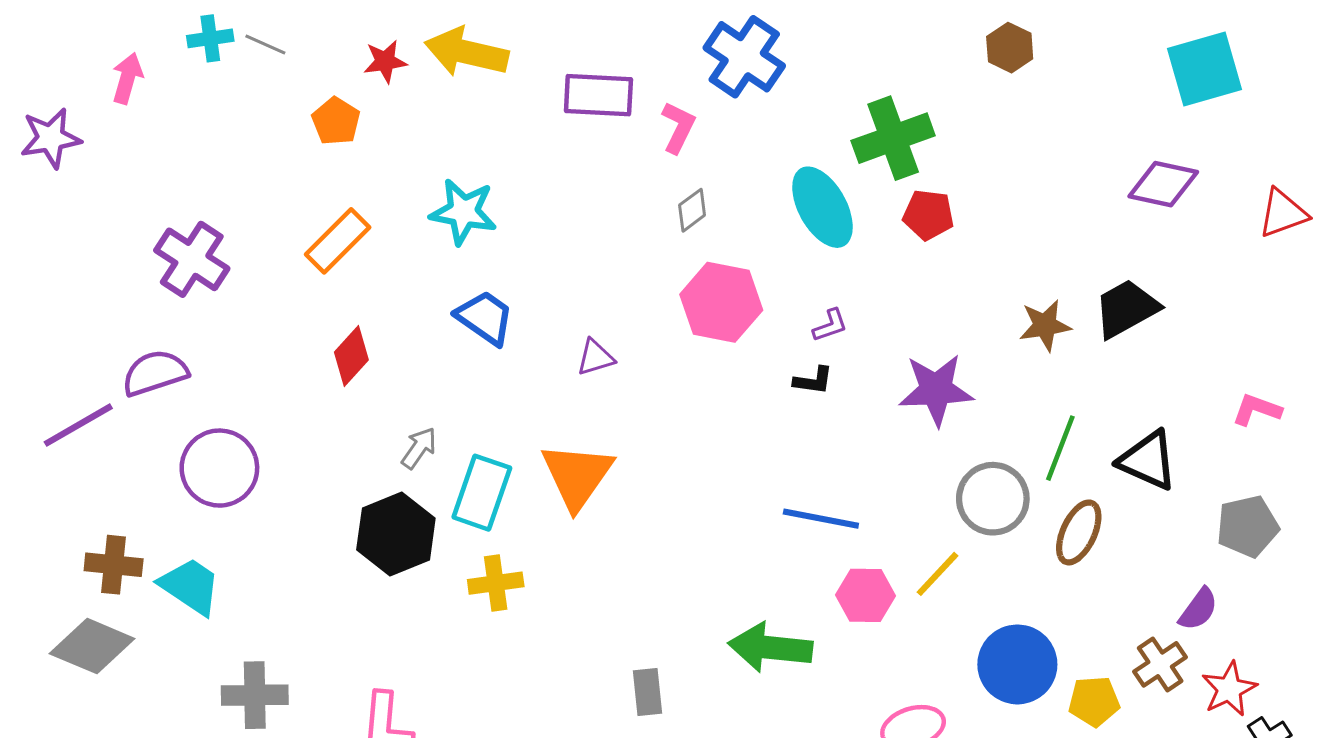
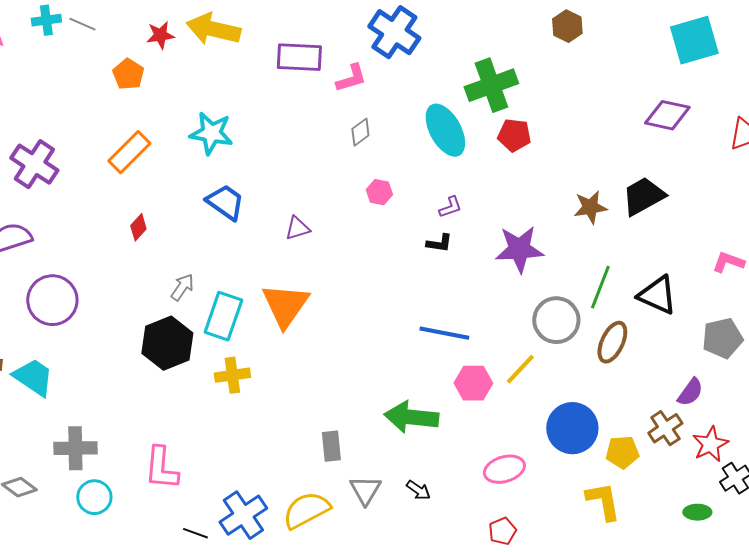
pink L-shape: (678, 127) -> (351, 78), turned 48
pink hexagon: (721, 302) -> (379, 192), size x0.5
red diamond: (351, 356) -> (138, 227), size x0.7

